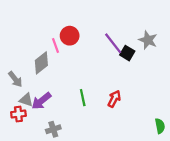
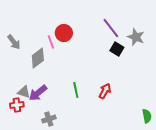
purple line: (113, 43) -> (111, 28), moved
gray arrow: (15, 79) -> (14, 42), moved

